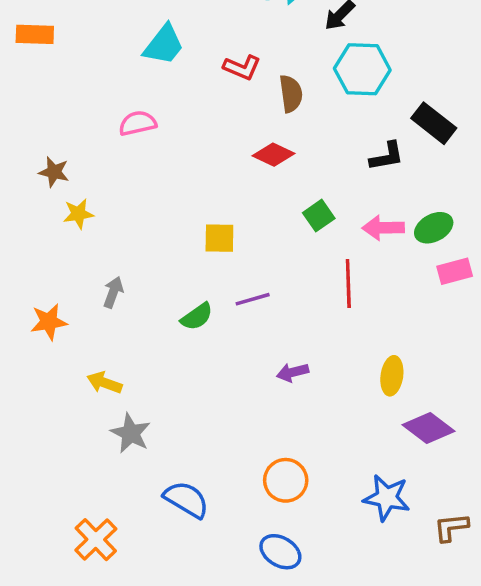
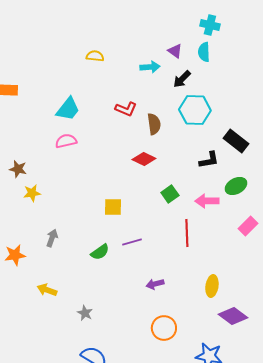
cyan trapezoid: (164, 45) -> (68, 109), moved
green ellipse: (434, 228) -> (236, 186), moved
pink rectangle: (455, 271) -> (248, 226), turned -30
gray star: (131, 433) -> (85, 313), moved, size x0.7
orange circle: (286, 480) -> (164, 328), moved

